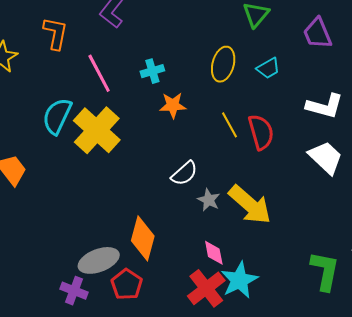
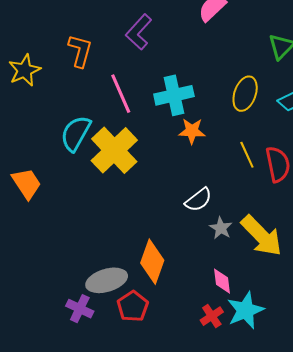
cyan cross: (152, 71) -> (174, 95), size x1.6
red cross: (206, 288) -> (212, 316), size x0.6

